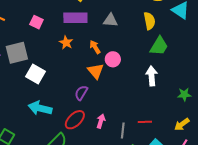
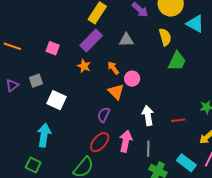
purple rectangle: (75, 18) -> (91, 40), turned -40
gray square: (17, 53) -> (36, 81), size x0.6
white arrow: (152, 76) -> (148, 115), moved
cyan arrow: (40, 108) -> (44, 135), moved, turned 90
pink arrow: (101, 121) -> (126, 141), size x1.5
red line: (145, 122) -> (178, 120), moved

